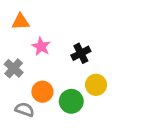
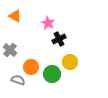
orange triangle: (20, 22) -> (15, 16), turned 32
pink star: (41, 46) -> (48, 23), moved

